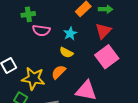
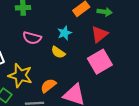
pink semicircle: (41, 30) -> (32, 38), moved
orange semicircle: (59, 72) -> (48, 86), moved

